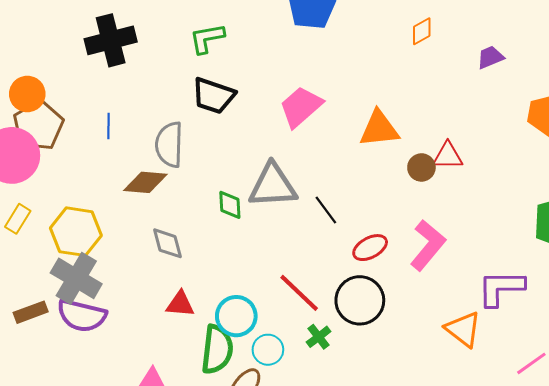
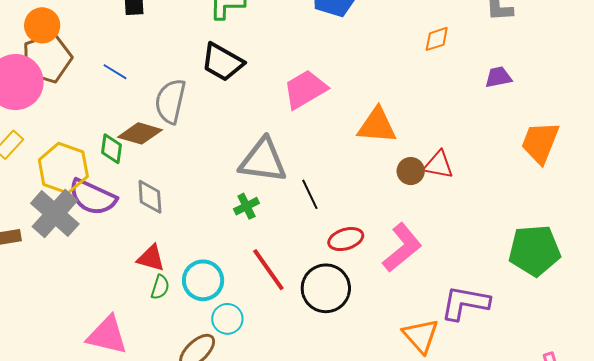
blue line: (109, 126) -> (115, 72), turned -70
green diamond: (230, 205) -> (111, 149), moved
purple semicircle: (82, 315) -> (93, 197), moved
green cross: (319, 337) -> (246, 206), moved
green semicircle: (217, 349) -> (160, 287), moved, size x0.5

